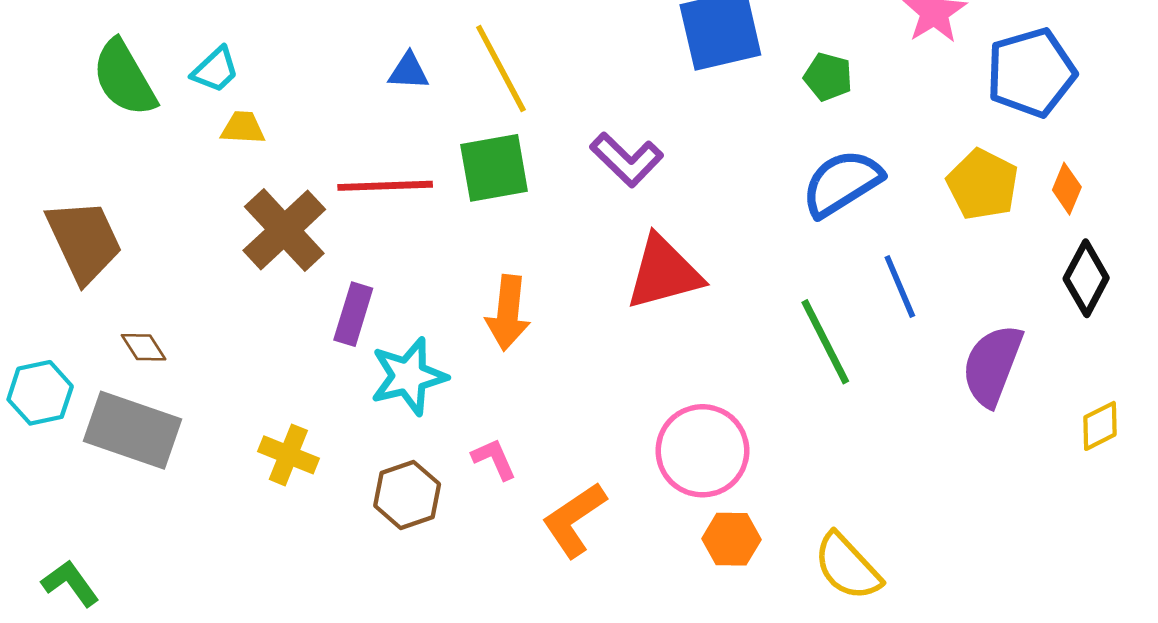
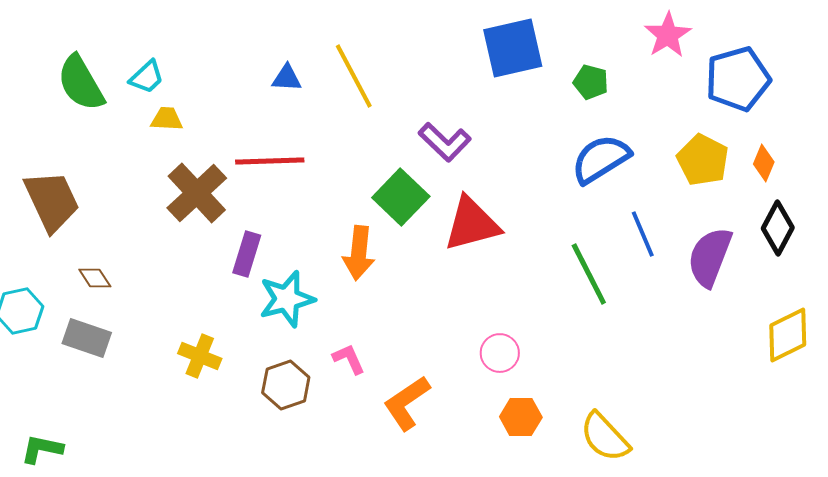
green square: (494, 168) -> (401, 197), moved, turned -36
purple semicircle: (992, 365) -> (710, 257), moved
yellow diamond: (1100, 426) -> (788, 335), size x1.5
gray rectangle: (132, 430) -> (87, 338), size x0.7
pink circle: (702, 451) -> (500, 353), size x0.6
green L-shape: (70, 583) -> (42, 449), turned -42

